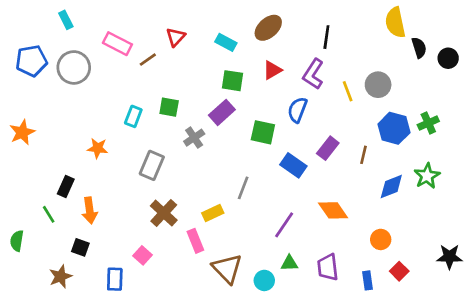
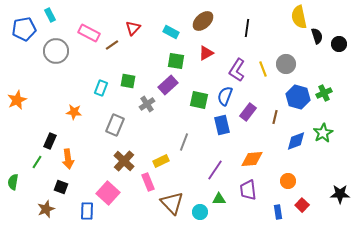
blue pentagon: (31, 61) -> (24, 29), moved
purple L-shape: (313, 74) -> (237, 70), moved
blue semicircle: (297, 110) -> (225, 96), moved
blue rectangle: (293, 165) -> (222, 125), turned 42
orange diamond: (333, 210) -> (252, 159), turned -60
green line: (49, 214) -> (37, 162), turned 64
pink square: (143, 255) -> (108, 193), size x1.6
purple trapezoid: (328, 267) -> (248, 190), moved

